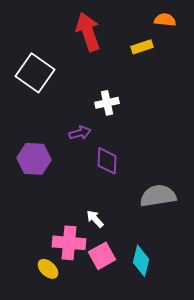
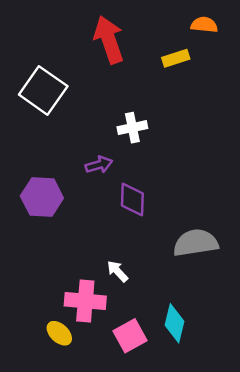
pink square: (102, 256) -> (130, 336), moved

